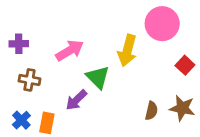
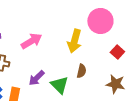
green triangle: (98, 77) -> (59, 85), moved
brown semicircle: (151, 111) -> (81, 71), moved

